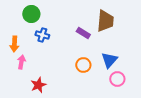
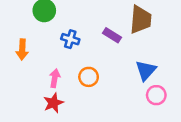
blue cross: (42, 35) -> (70, 39), moved
pink arrow: (21, 62) -> (55, 78), moved
orange circle: (83, 65) -> (89, 77), moved

